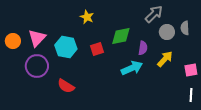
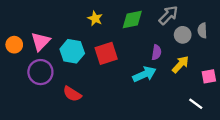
green diamond: (121, 36) -> (132, 20), moved
red square: (97, 49) -> (106, 53), size x1.5
white line: (191, 95) -> (196, 104), moved, turned -56

